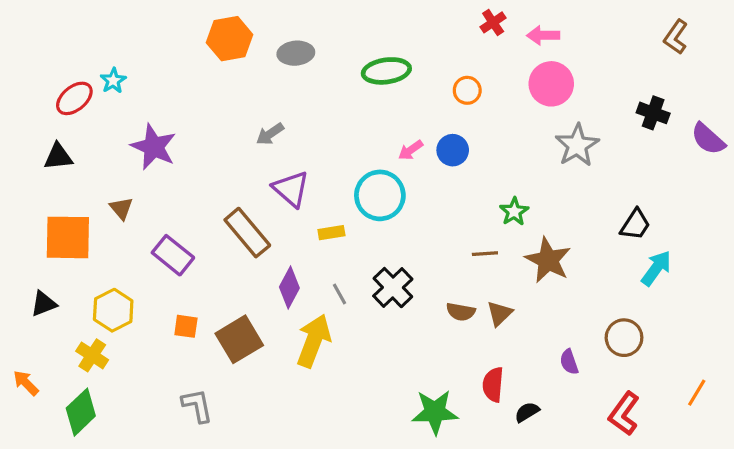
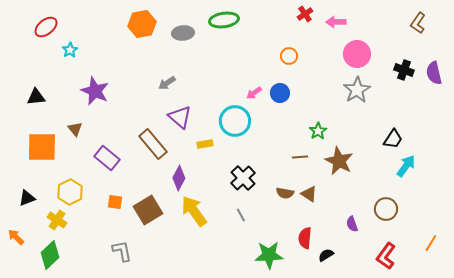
green ellipse: (386, 71) -> (224, 20), moved
pink circle: (551, 84) -> (357, 54), moved
red ellipse: (74, 98) -> (46, 27), moved
purple semicircle: (708, 139) -> (434, 73), moved, turned 35
gray line: (339, 294) -> (241, 215), moved
black triangle: (44, 304) -> (27, 198), moved
brown triangle: (500, 313) -> (309, 194), turned -42
yellow arrow: (314, 341) -> (194, 211), turned -56

